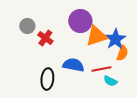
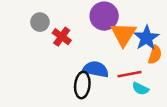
orange triangle: (96, 36) -> (123, 34), turned -40
black ellipse: (47, 79) -> (82, 85), moved

